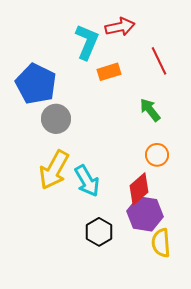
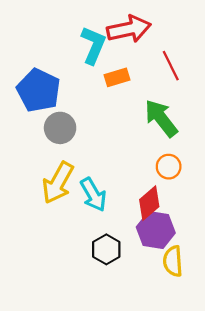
red arrow: (120, 27) -> (129, 29), size x1.4
green arrow: (150, 110) -> (161, 118), size x1.5

